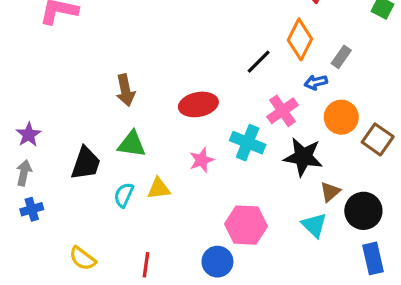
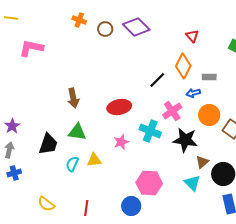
gray rectangle: (341, 57) -> (209, 77), turned 56

